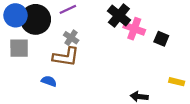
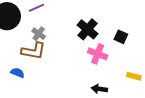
black cross: (119, 15) -> (88, 29), moved
pink cross: (134, 29) -> (98, 54), moved

